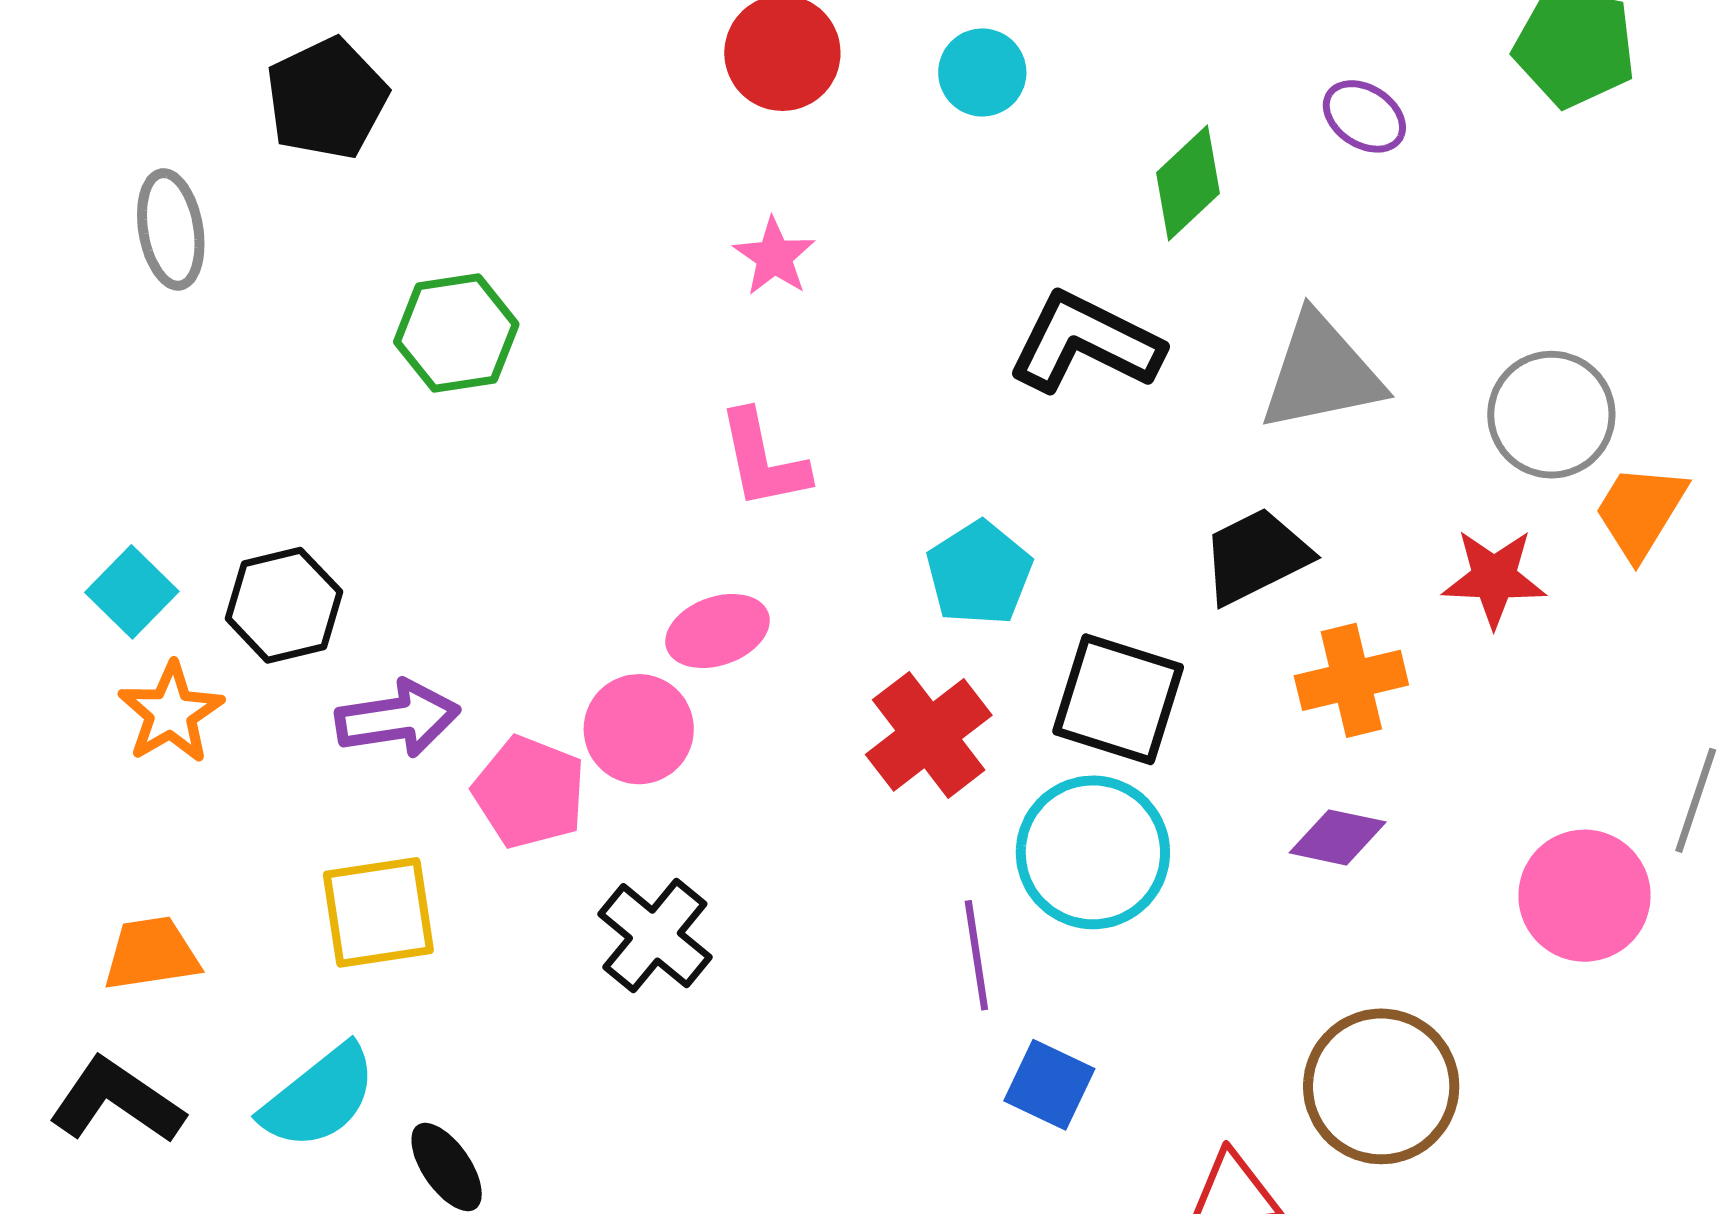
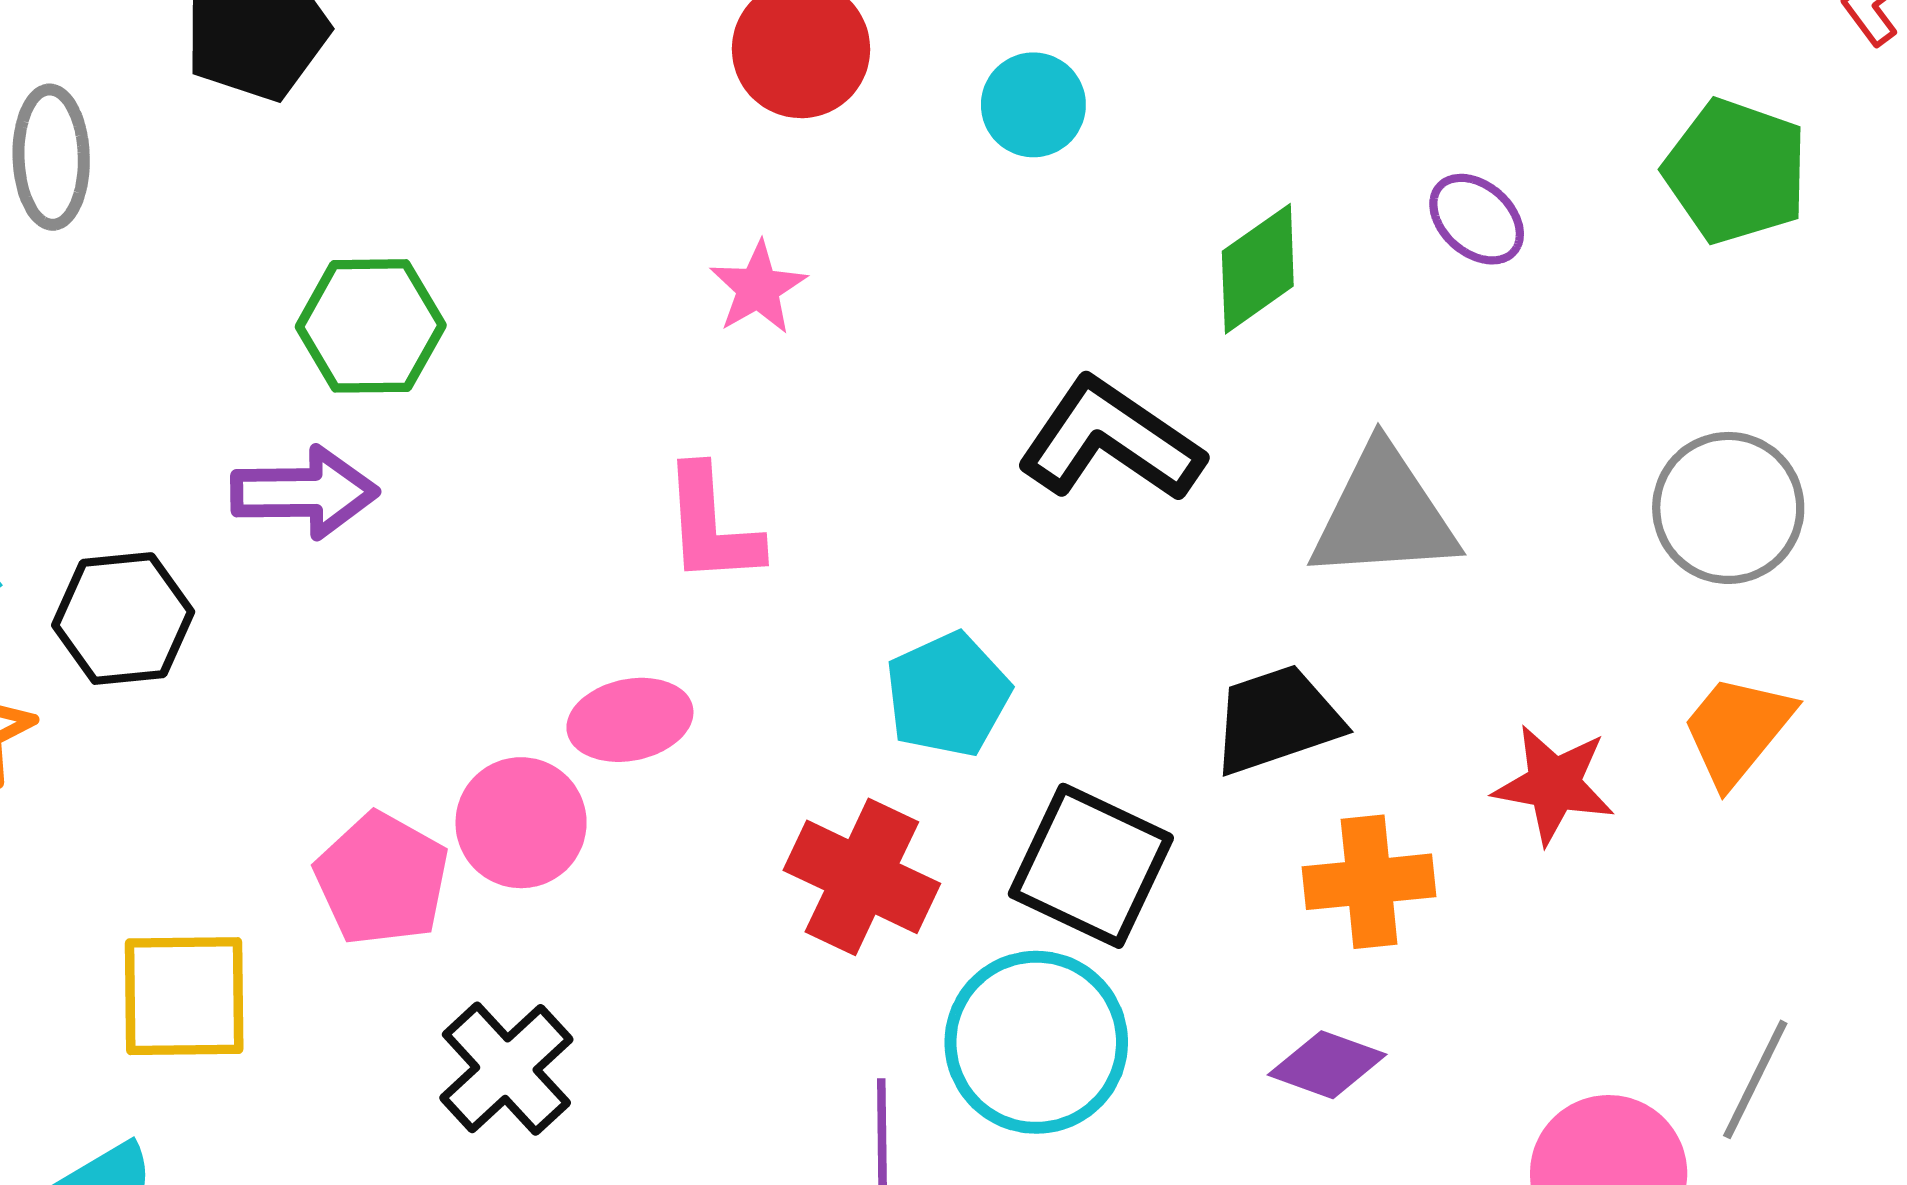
gray circle: (1551, 415) -> (1728, 508), moved
purple arrow: (398, 719) -> (304, 492), moved
red cross: (929, 735) -> (862, 877), turned -35

